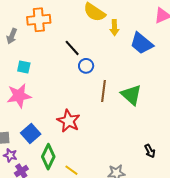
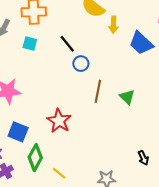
cyan square: (24, 67) -> (30, 43), moved
green triangle: (131, 95) -> (127, 97), size x0.7
blue square: (31, 134) -> (18, 132), turned -30

